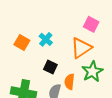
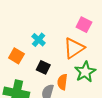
orange square: (22, 43) -> (16, 56), moved

